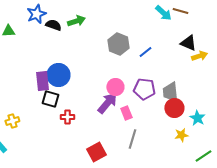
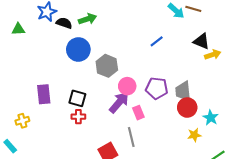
gray hexagon: (118, 44) -> (107, 66), moved
blue line: (145, 52) -> (157, 41), moved
blue circle: (58, 75) -> (78, 49), moved
purple rectangle: (42, 81) -> (44, 94), moved
black square: (50, 99) -> (77, 98), moved
gray line: (132, 139) -> (131, 137), moved, turned -30

